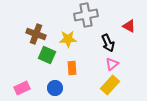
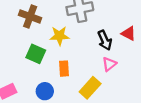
red triangle: (129, 26) -> (129, 33), moved
brown cross: (36, 34) -> (30, 17), moved
yellow rectangle: (110, 85) -> (90, 88), moved

